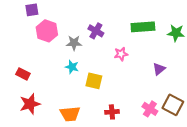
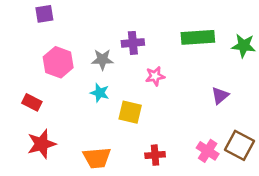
pink hexagon: (47, 31) -> (58, 62), moved
purple cross: (96, 31) -> (133, 43), turned -35
pink star: (121, 54) -> (155, 76), moved

